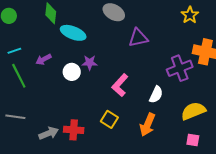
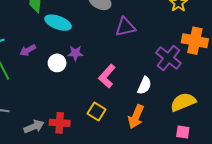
purple cross: (180, 68) -> (169, 58), turned -30

